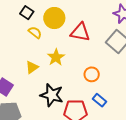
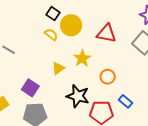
yellow circle: (54, 18) -> (71, 25), moved
yellow semicircle: (35, 32) -> (51, 35), moved
orange circle: (92, 74) -> (108, 77), moved

